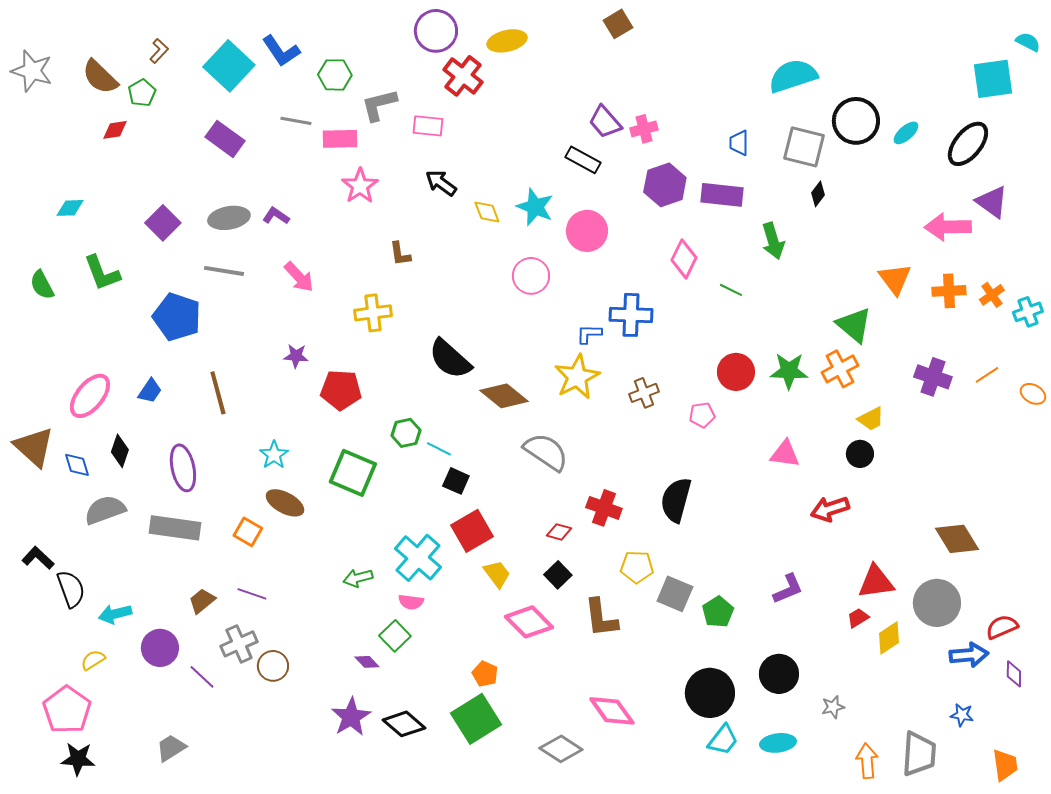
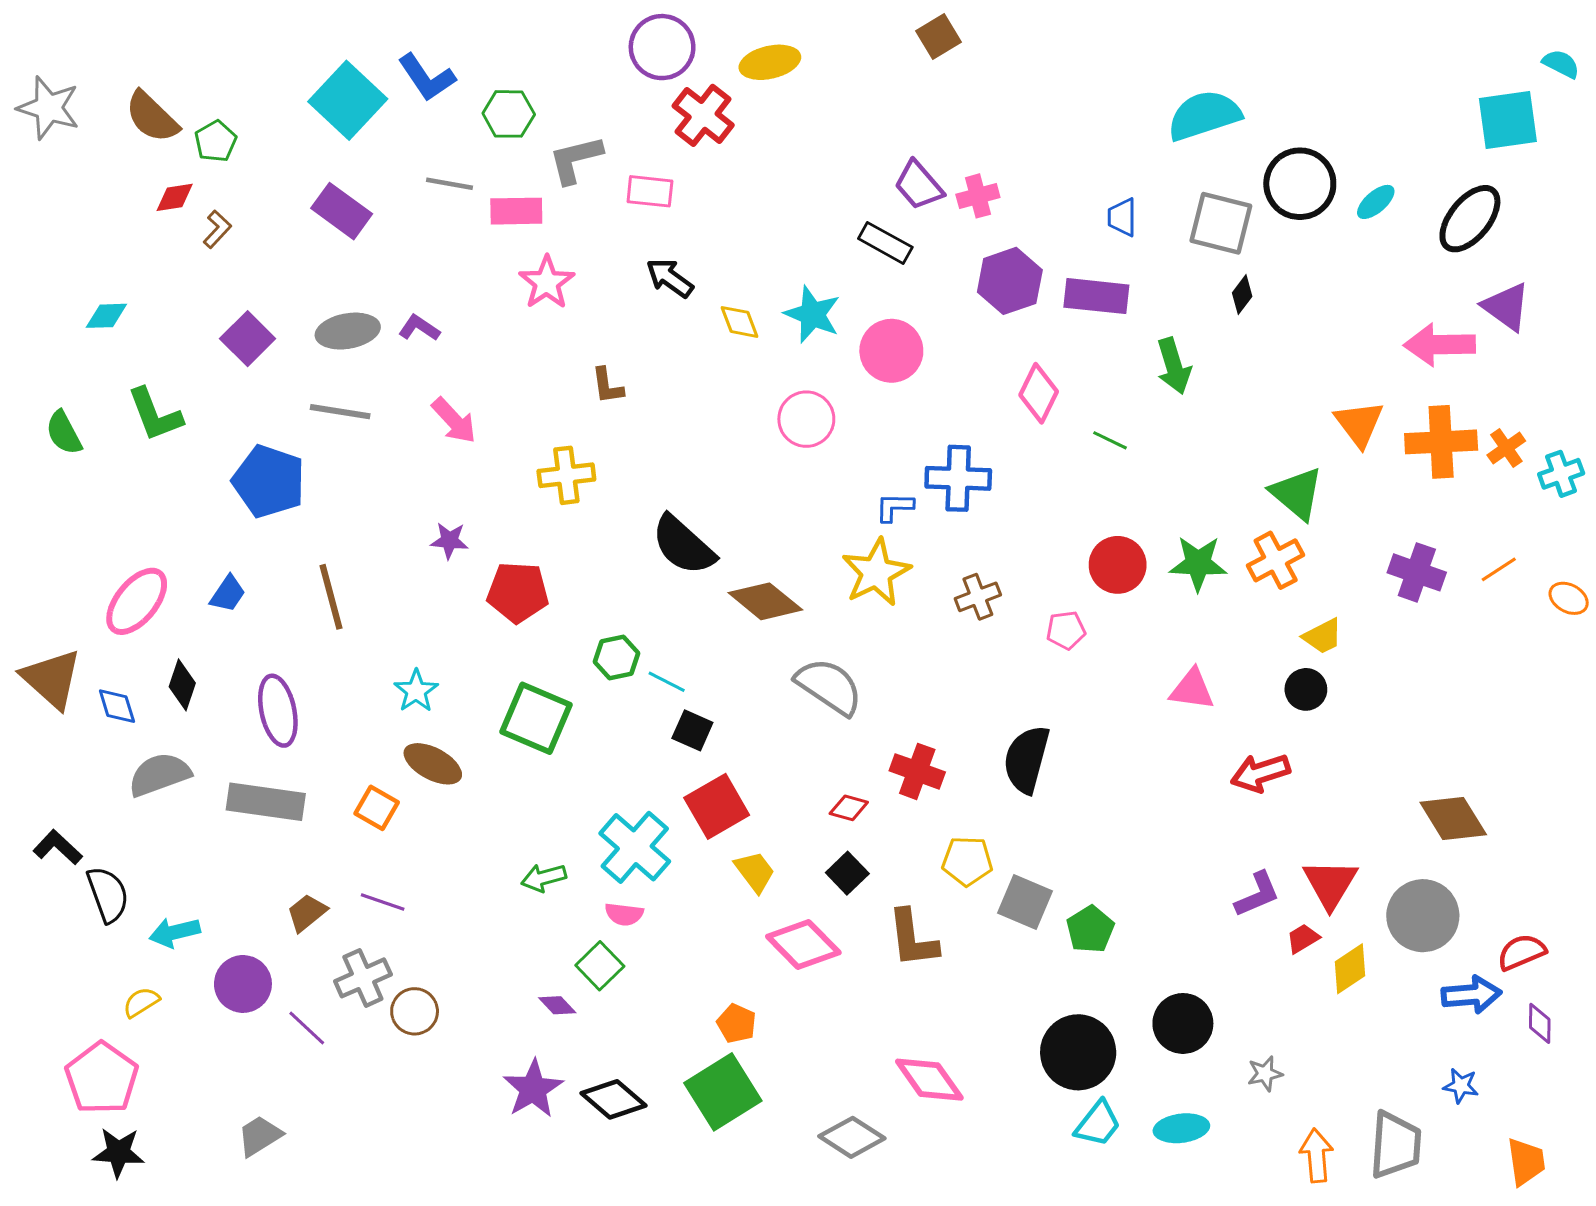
brown L-shape: (159, 51) -> (217, 229), moved
orange cross: (949, 291) -> (1441, 442), size x1.4
red triangle: (876, 582) -> (1330, 884), turned -51
purple L-shape: (788, 589) -> (1257, 894), moved

